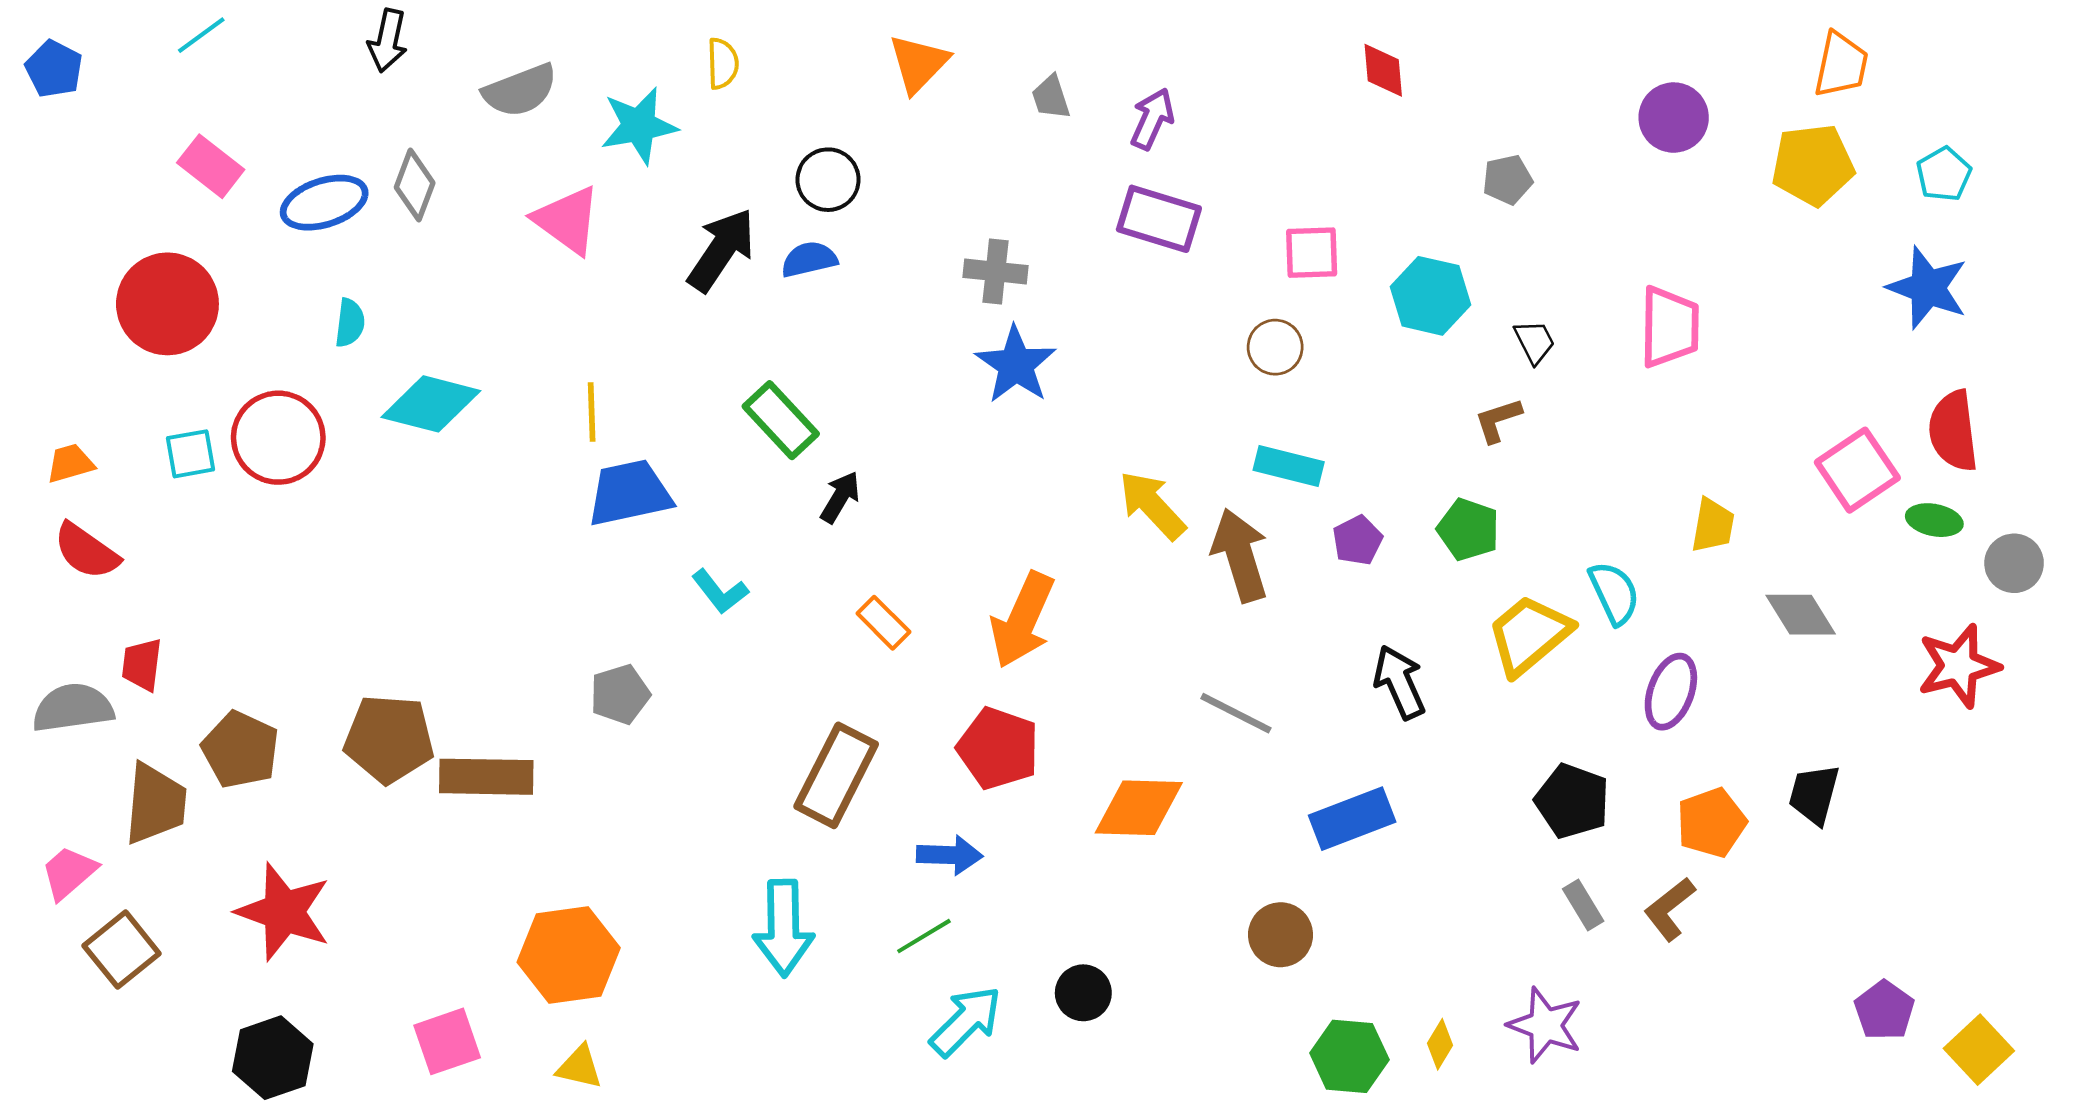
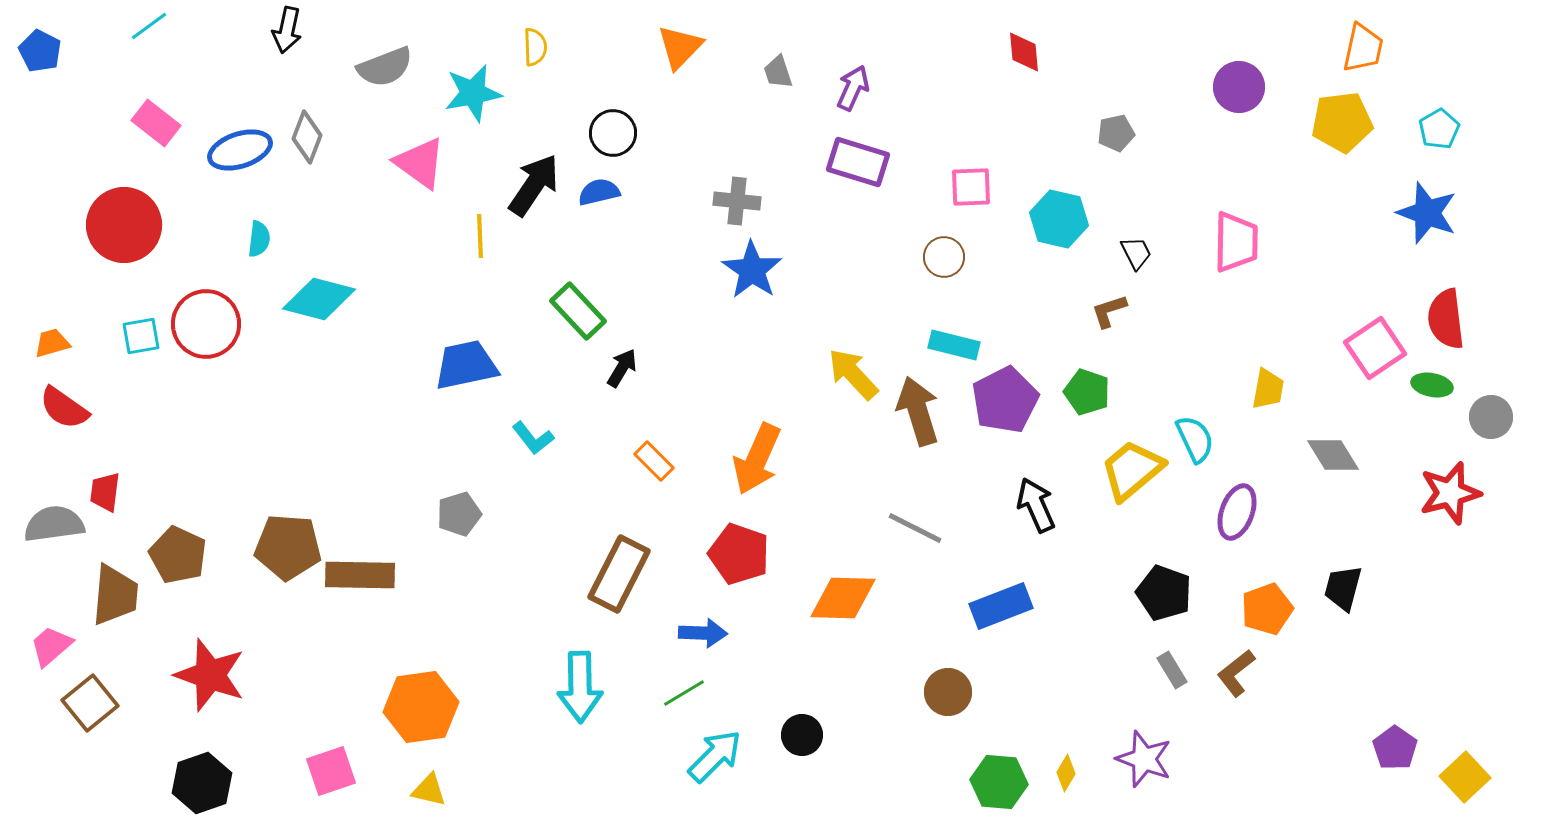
yellow line: (592, 412) -> (480, 236), moved
purple pentagon: (1358, 540) -> (1005, 400), size x1.8

